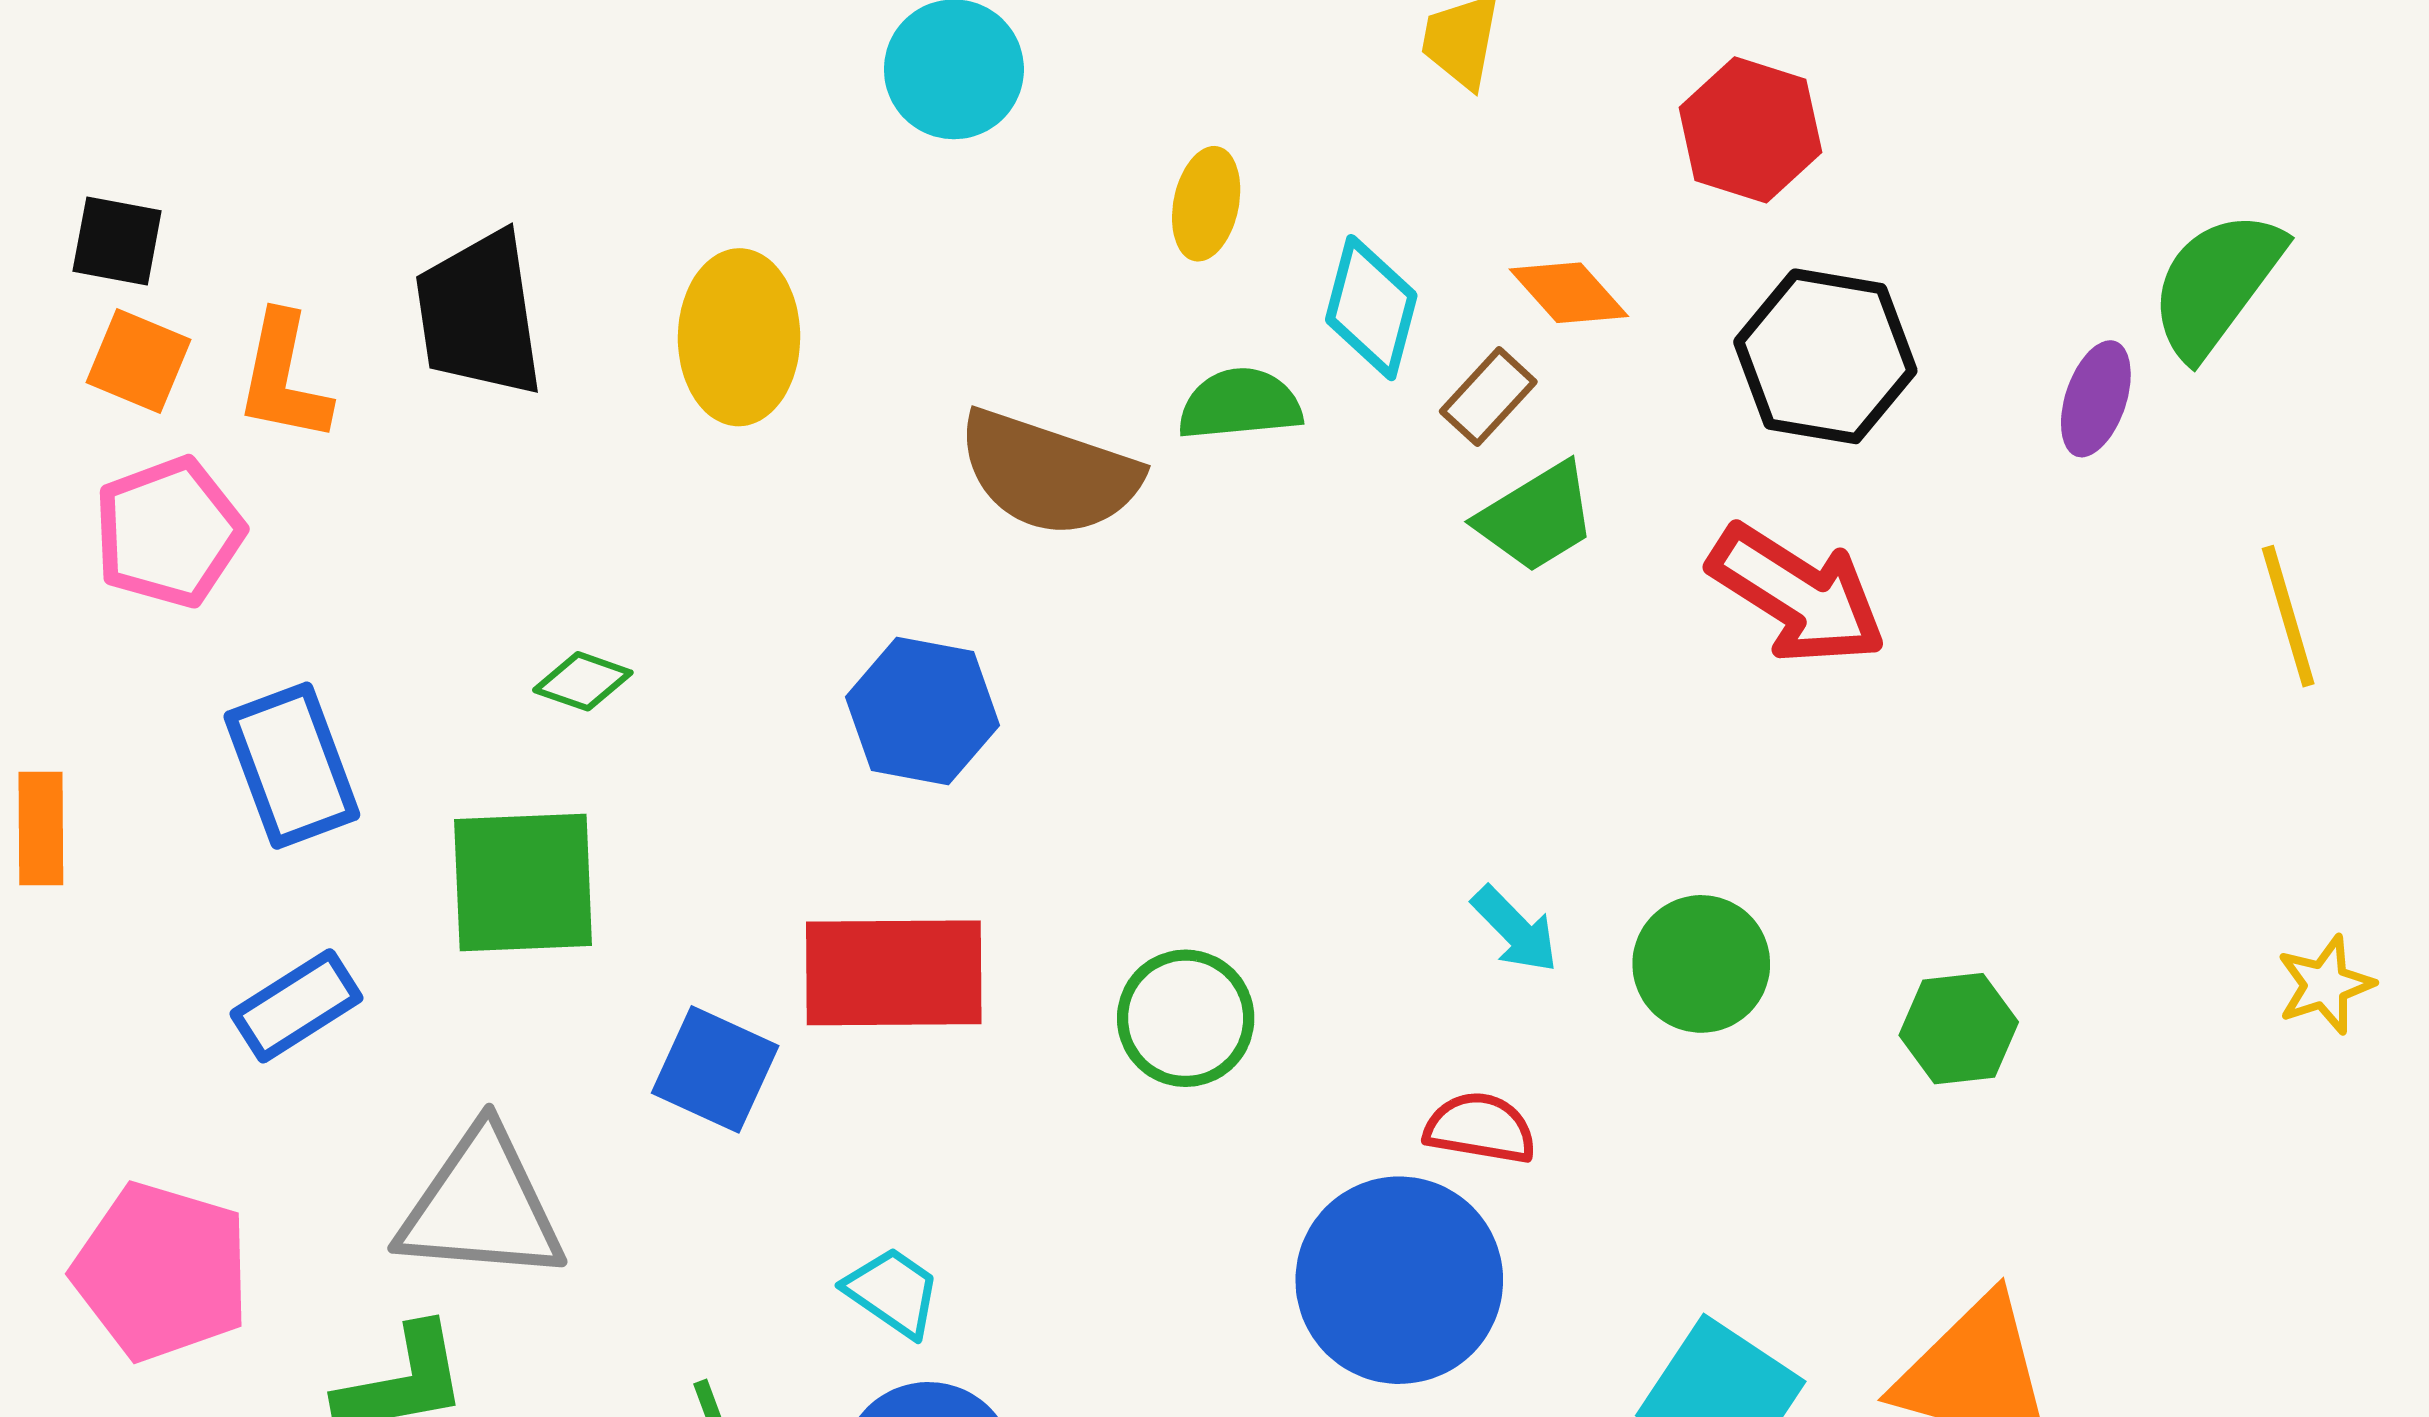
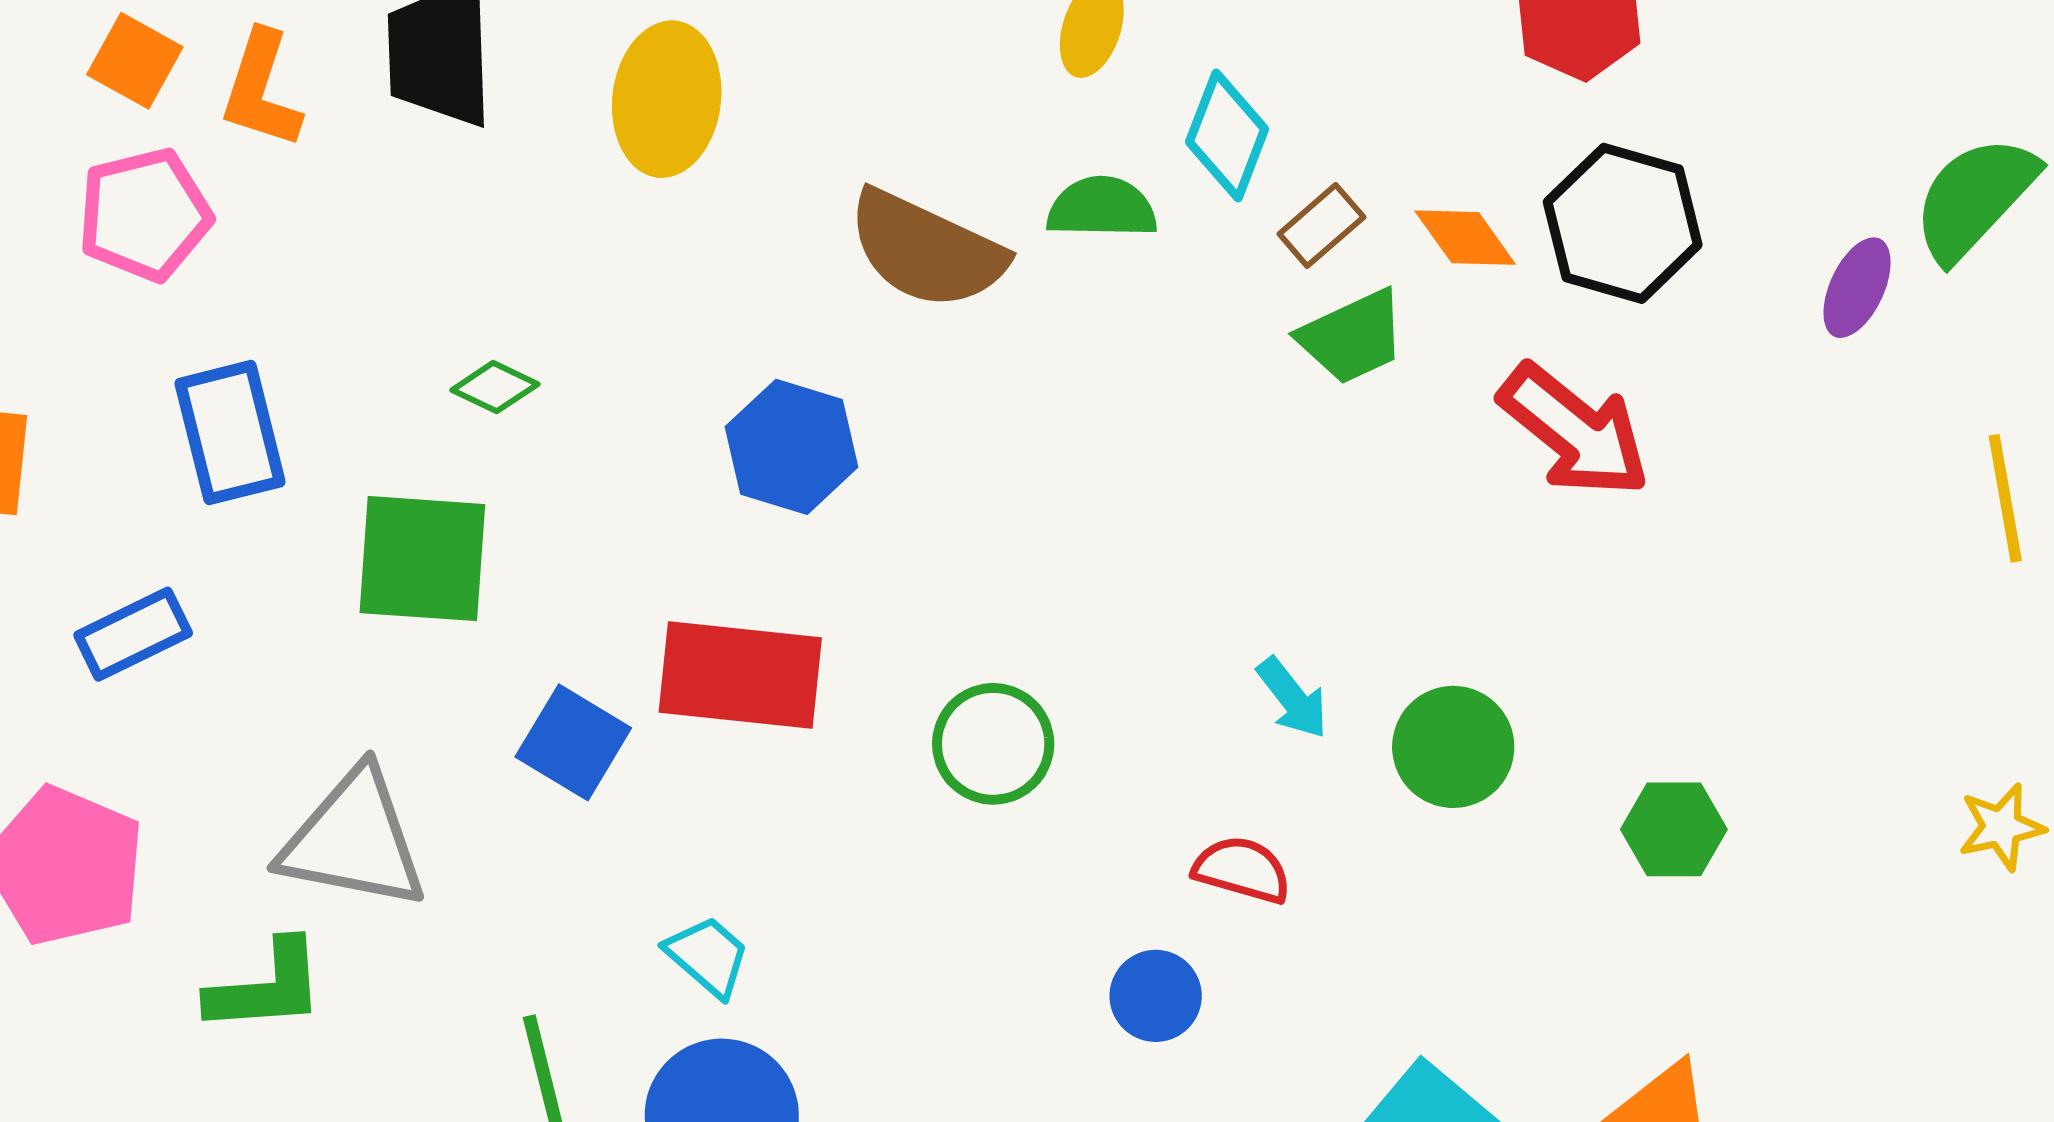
orange diamond: (1569, 293) -> (1465, 238), moved
blue rectangle: (296, 1006) -> (133, 634), moved
blue circle: (1399, 1280) -> (1156, 996), size x0.5

